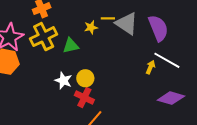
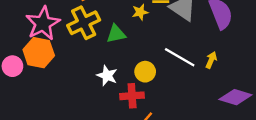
white line: (167, 60) -> (180, 57), moved
yellow circle: (85, 78) -> (145, 72), moved
red cross: (84, 97) -> (132, 96), turned -30

